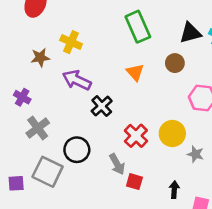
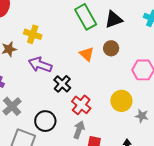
black triangle: (190, 33) -> (114, 19), moved
brown circle: (175, 63) -> (111, 48), moved
red cross: (136, 136) -> (81, 105), moved
gray arrow: (117, 164) -> (79, 130), turned -126

